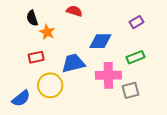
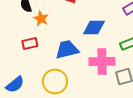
yellow circle: (50, 85) -> (55, 82), moved

